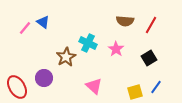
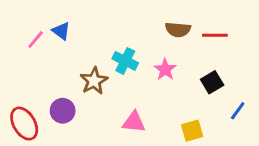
red line: (151, 25) -> (215, 35), turned 60
pink triangle: (94, 86) -> (134, 122), turned -36
blue line: (156, 87) -> (238, 111), moved

